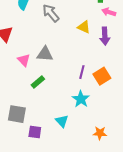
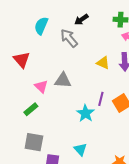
yellow triangle: (84, 27) -> (103, 63), moved
green rectangle: (38, 82) -> (31, 109), moved
cyan star: (81, 99) -> (85, 113), moved

